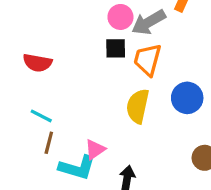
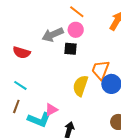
gray arrow: (149, 22) -> (53, 35), moved
orange trapezoid: (148, 60) -> (100, 70), moved
brown line: (49, 143) -> (16, 106), moved

